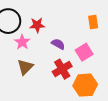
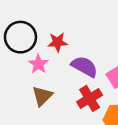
purple semicircle: (58, 44) -> (84, 67), size x1.5

